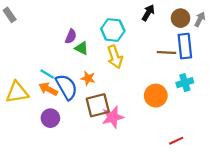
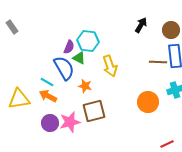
cyan hexagon: (113, 30) -> (88, 41), moved
blue semicircle: (67, 87) -> (64, 68), moved
pink star: (113, 117) -> (70, 122), moved

